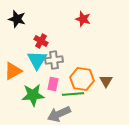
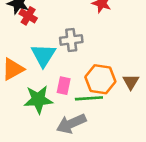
red cross: (41, 41) -> (28, 16), moved
gray cross: (54, 60) -> (71, 40), moved

